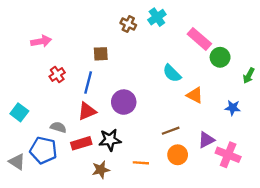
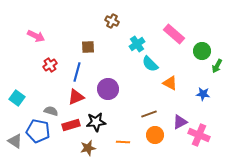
cyan cross: (157, 17) -> (137, 44), moved
pink arrow: (41, 41) -> (36, 36), turned 36
green circle: (220, 57) -> (202, 51), moved

